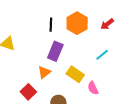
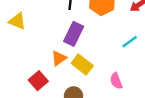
yellow rectangle: (75, 74) -> (82, 64), moved

